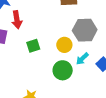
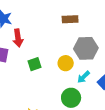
green circle: (63, 70) -> (71, 98), moved

